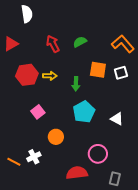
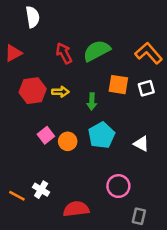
green semicircle: (80, 42) -> (97, 51), size x1.6
orange circle: (56, 137) -> (68, 141), moved
white cross: (34, 157) -> (41, 190), turned -32
red semicircle: (77, 173) -> (76, 209), moved

